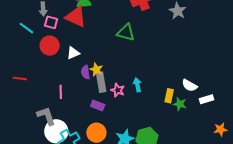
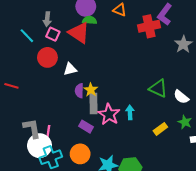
green triangle: (126, 32) -> (158, 88), moved
white semicircle: (190, 85) -> (181, 97), moved
pink star: (118, 90) -> (109, 114), size x1.5
pink line: (61, 92) -> (48, 132), moved
yellow rectangle: (169, 96) -> (160, 129), turned 32
green star: (180, 104) -> (185, 122), moved

